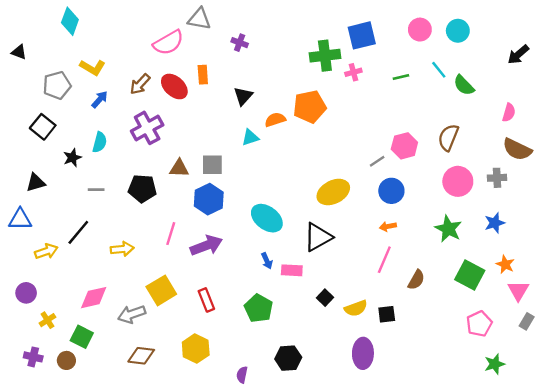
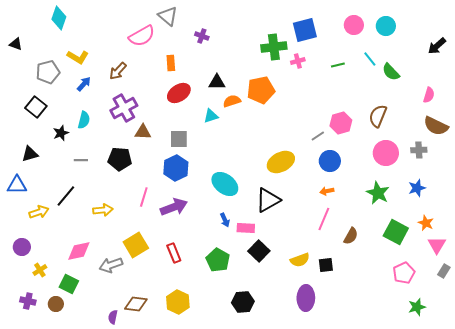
gray triangle: (199, 19) -> (168, 16), turned 30
red ellipse: (174, 86) -> (179, 93), moved, turned -75
black triangle: (243, 96) -> (217, 82), moved, turned 48
brown triangle: (179, 168) -> (143, 132), moved
black square: (325, 298) -> (259, 251), moved, size x1.5
yellow hexagon: (196, 349) -> (178, 302), moved
brown diamond: (141, 356) -> (136, 304), moved
purple semicircle: (242, 375) -> (113, 317), moved

